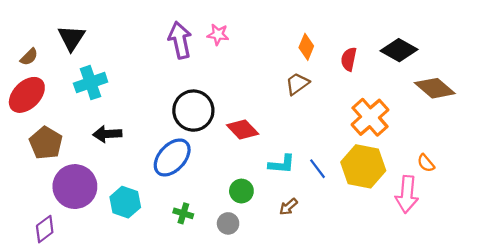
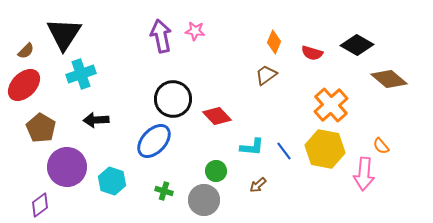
black triangle: (72, 38) -> (64, 34), size x1.4
red semicircle: (349, 59) -> (312, 53), turned -85
gray circle: (228, 223) -> (204, 200), size x1.6

